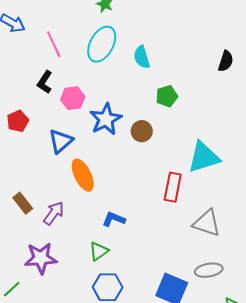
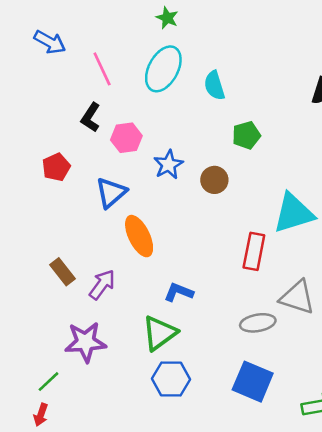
blue star: (106, 119) -> (168, 165), size x0.7
green triangle: (99, 251) -> (160, 333), size x1.4
gray ellipse: (209, 270) -> (258, 323), moved

